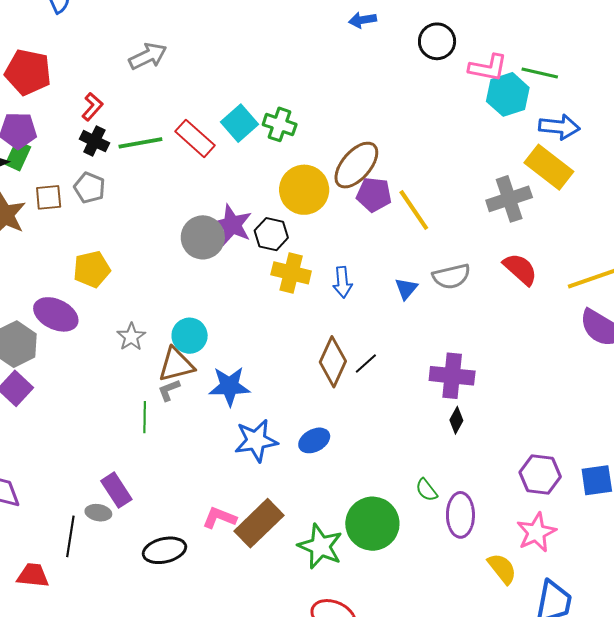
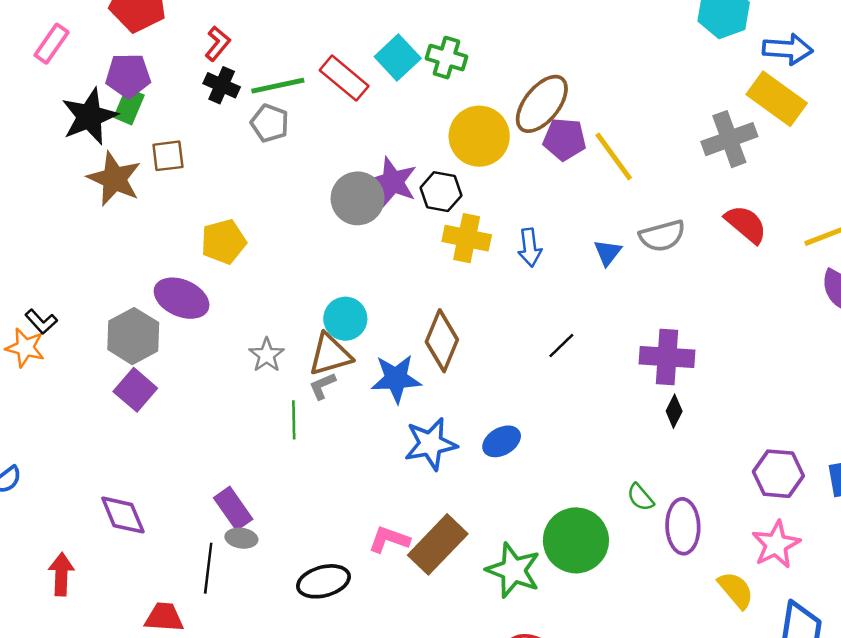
gray pentagon: (90, 188) -> (270, 123), moved
gray star: (131, 337) -> (267, 355), moved
brown diamond: (333, 362) -> (442, 341), moved
purple rectangle: (116, 490) -> (233, 508), moved

